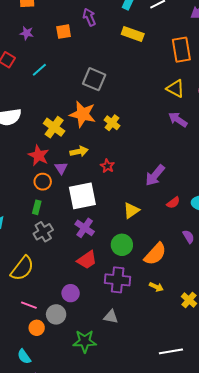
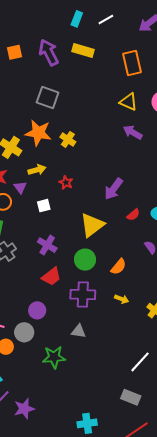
purple arrow: (89, 17) -> (49, 52), moved, size x1.5
white square: (82, 196) -> (44, 206), moved, size x0.5
yellow triangle: (131, 210) -> (92, 225), size x1.5
orange semicircle: (155, 254) -> (119, 267), size x0.7
white line: (171, 351) -> (140, 362), turned -35

